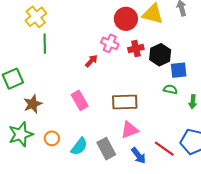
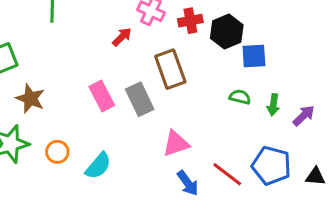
green semicircle: (170, 89) -> (240, 97), moved
brown rectangle: (125, 102) -> (170, 69), moved, turned 70
brown star: (33, 104) -> (30, 99), turned -30
gray rectangle: (106, 149) -> (140, 99), moved

